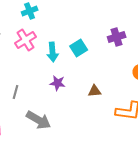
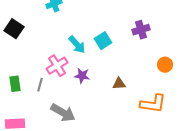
pink cross: (26, 40) -> (57, 66), moved
cyan arrow: (53, 52) -> (77, 45), turned -36

